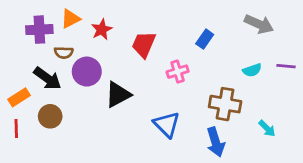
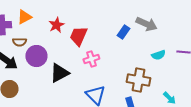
gray arrow: (259, 24) -> (146, 24), moved
red star: (102, 30) -> (56, 25), moved
pink cross: (178, 72) -> (91, 59), moved

